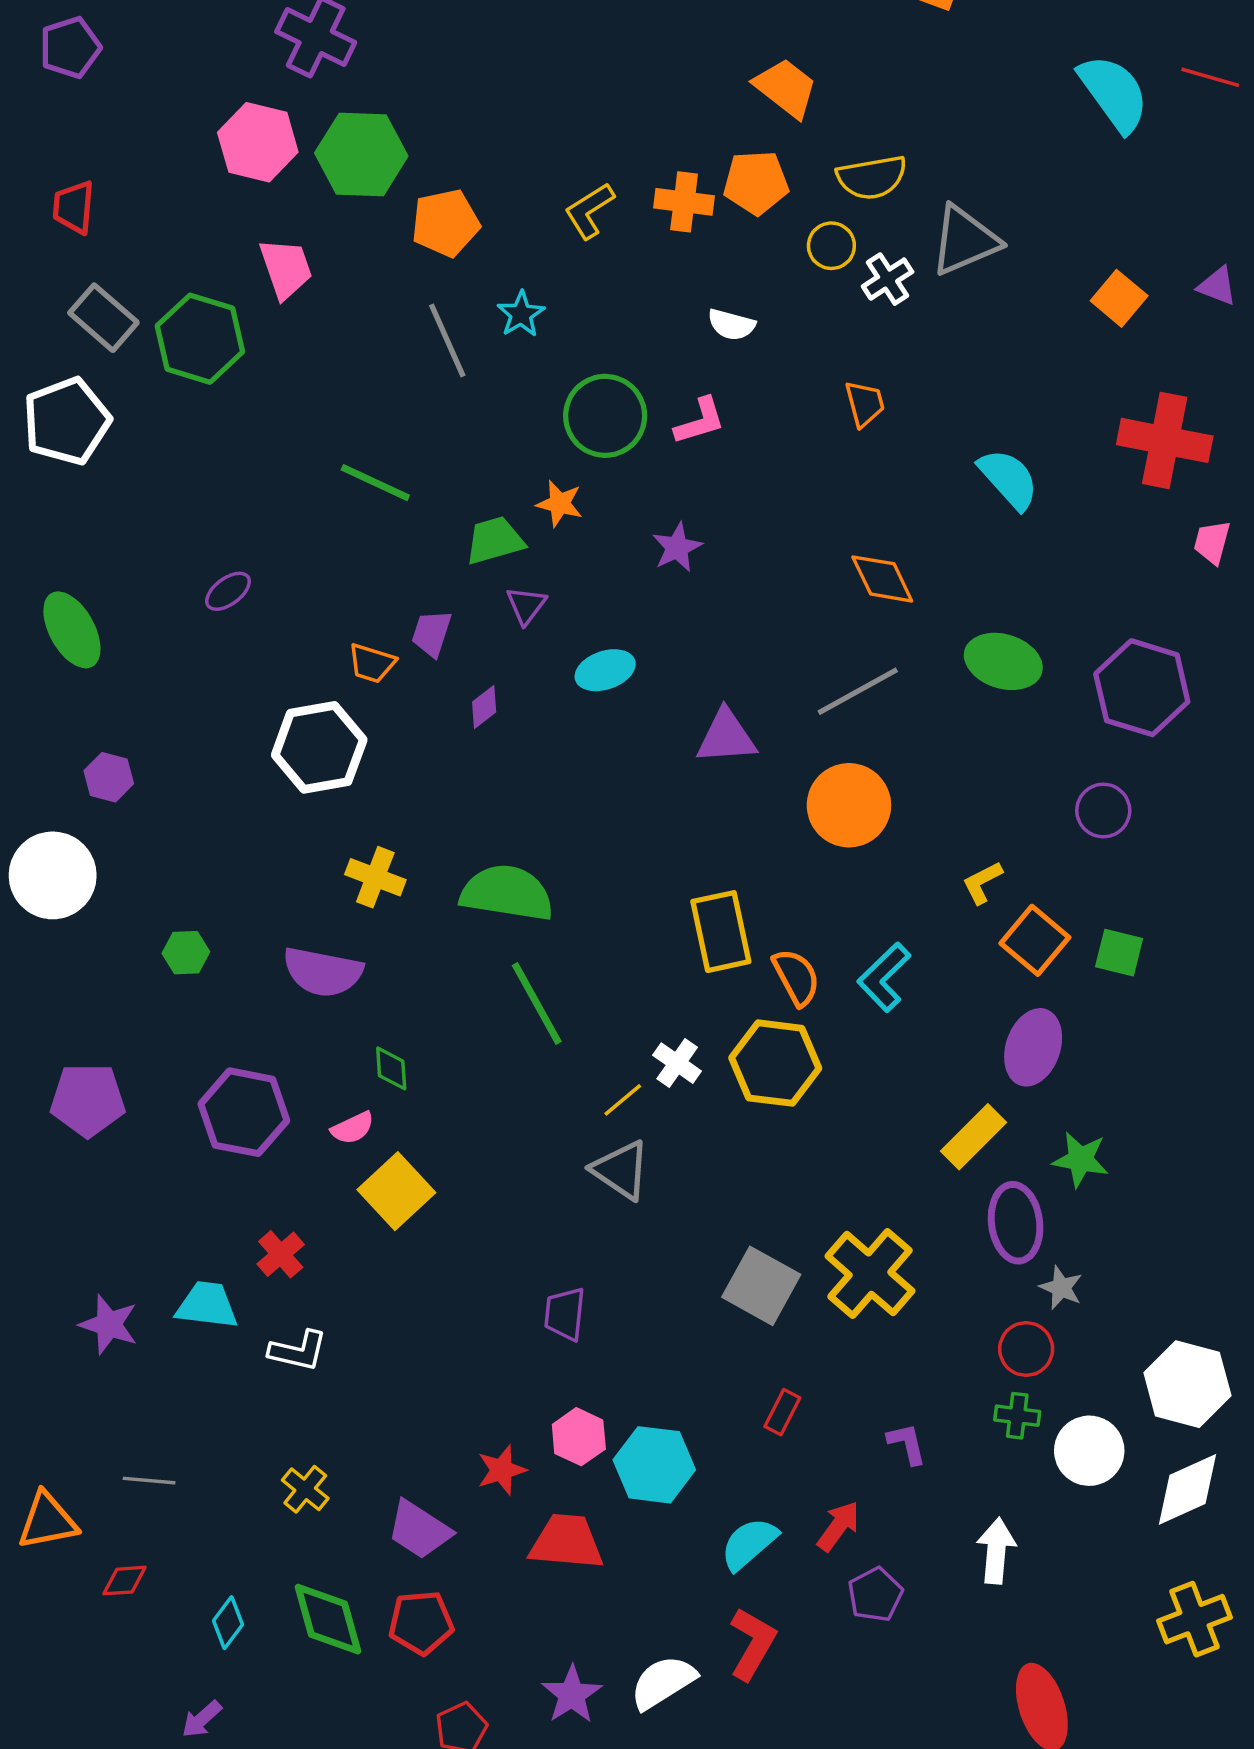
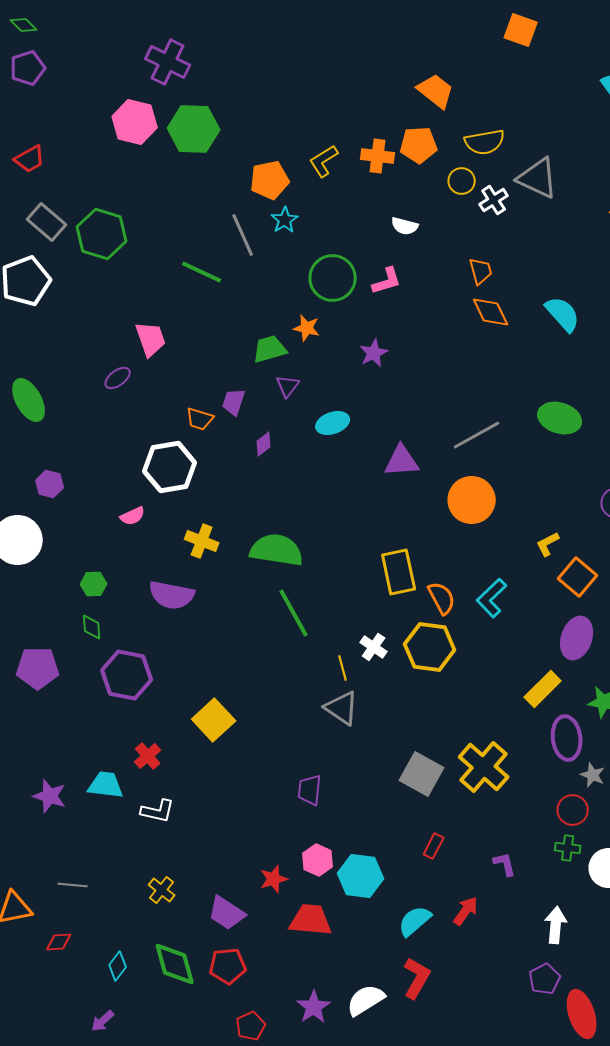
red trapezoid: (74, 207) -> (30, 159), turned -124
orange pentagon: (446, 223) -> (270, 180), moved
gray triangle: (965, 240) -> (538, 178), turned 48
pink trapezoid: (286, 269) -> (151, 339), moved
green line: (375, 483) -> (202, 272), moved
orange diamond: (882, 579) -> (491, 312), moved
green diamond: (391, 1068) -> (92, 627), moved
yellow line: (623, 1100) -> (343, 668), turned -65
pink semicircle: (353, 1128) -> (133, 516), moved
purple pentagon: (875, 1595) -> (545, 979), moved

